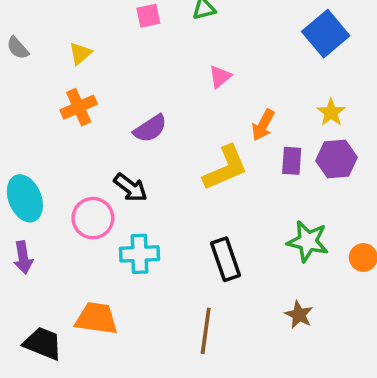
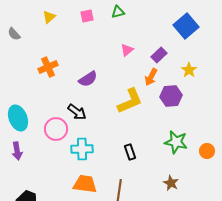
yellow triangle: (80, 53) -> (49, 17), moved
purple hexagon: (336, 159) -> (171, 96), moved
purple rectangle: (292, 161) -> (159, 55), moved, turned 42
black rectangle: (225, 259) -> (130, 152), size x0.7
orange trapezoid: (97, 318) -> (85, 184), moved

